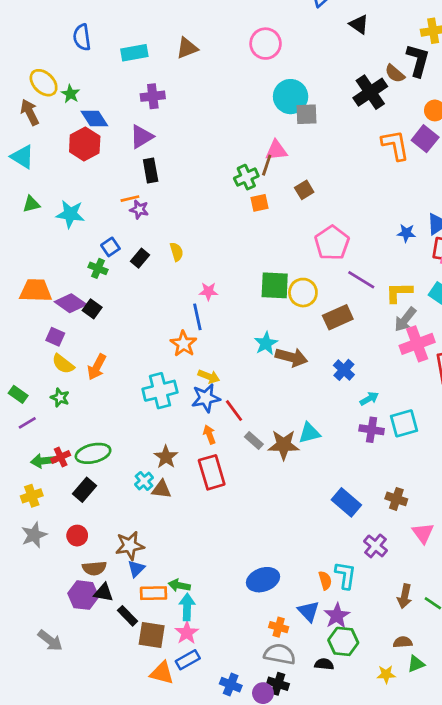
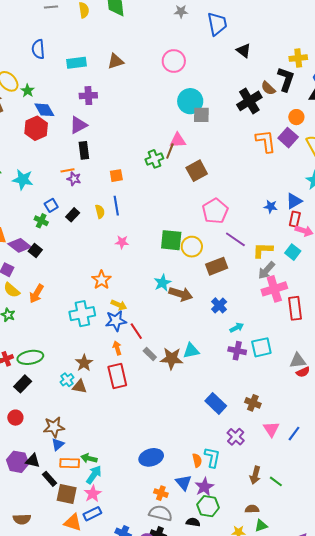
brown square: (304, 190) -> (197, 171), size x1.5
orange square: (260, 203) -> (116, 176), moved
blue line: (197, 317) -> (116, 206), moved
brown semicircle: (94, 568) -> (22, 519), moved
cyan arrow: (187, 607) -> (94, 475), turned 30

